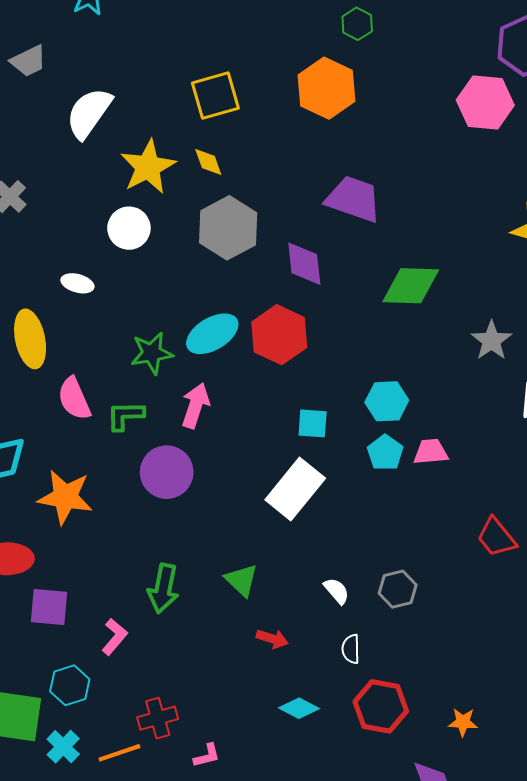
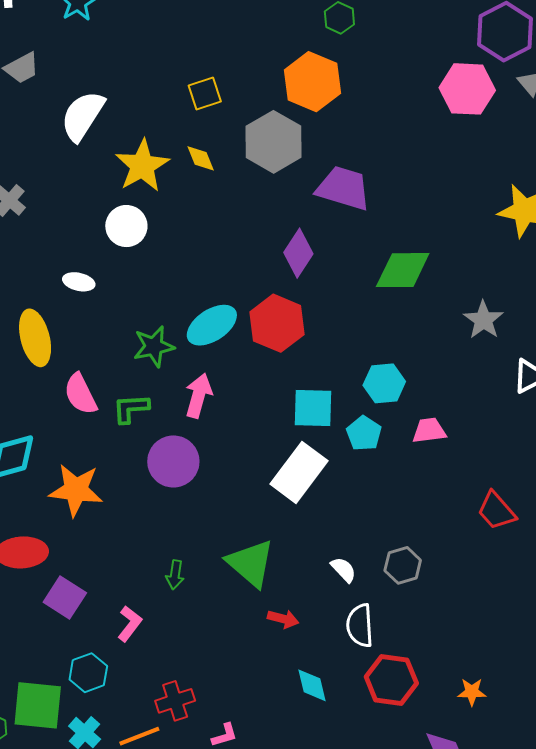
yellow square: (215, 96) -> (205, 94), size x0.7
gray hexagon: (228, 228) -> (274, 142), moved
purple diamond: (304, 264) -> (298, 253), turned 42
cyan square: (313, 423) -> (313, 408), size x1.4
cyan pentagon: (385, 453) -> (364, 433), moved
green triangle: (241, 580) -> (251, 563), size x1.5
green arrow: (163, 588) -> (175, 575), size x0.6
purple square: (49, 607) -> (65, 598), turned 30
white semicircle: (351, 649) -> (360, 625), size x1.5
cyan diamond: (299, 708) -> (312, 685), turned 51

